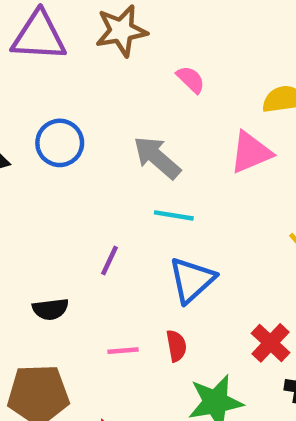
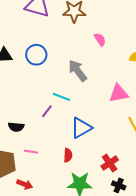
pink triangle: (251, 152) -> (119, 93), moved
cyan line: (174, 215) -> (61, 97), moved
pink line: (123, 351) -> (31, 152), moved

